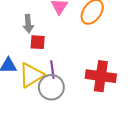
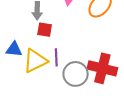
gray circle: (51, 87) -> (76, 74), moved

